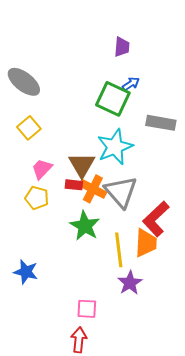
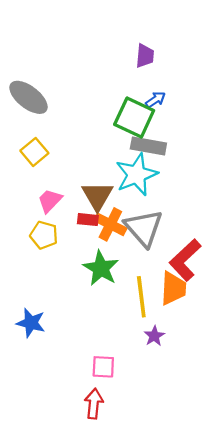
gray rectangle: (161, 123) -> (148, 146), moved
purple star: (130, 283) -> (154, 336), size x0.7

